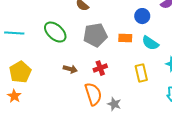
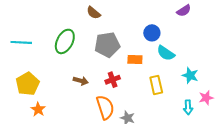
blue circle: (142, 16) -> (152, 33), moved
green ellipse: (55, 32) -> (65, 41), turned 75
orange rectangle: (125, 38) -> (135, 59), moved
orange star: (14, 96) -> (38, 109), moved

